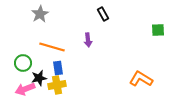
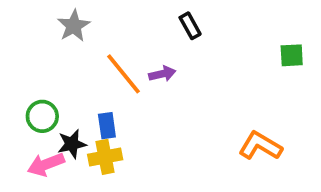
purple arrow: (88, 40) -> (162, 74), turned -96
orange line: (52, 47) -> (124, 74), moved, turned 35

